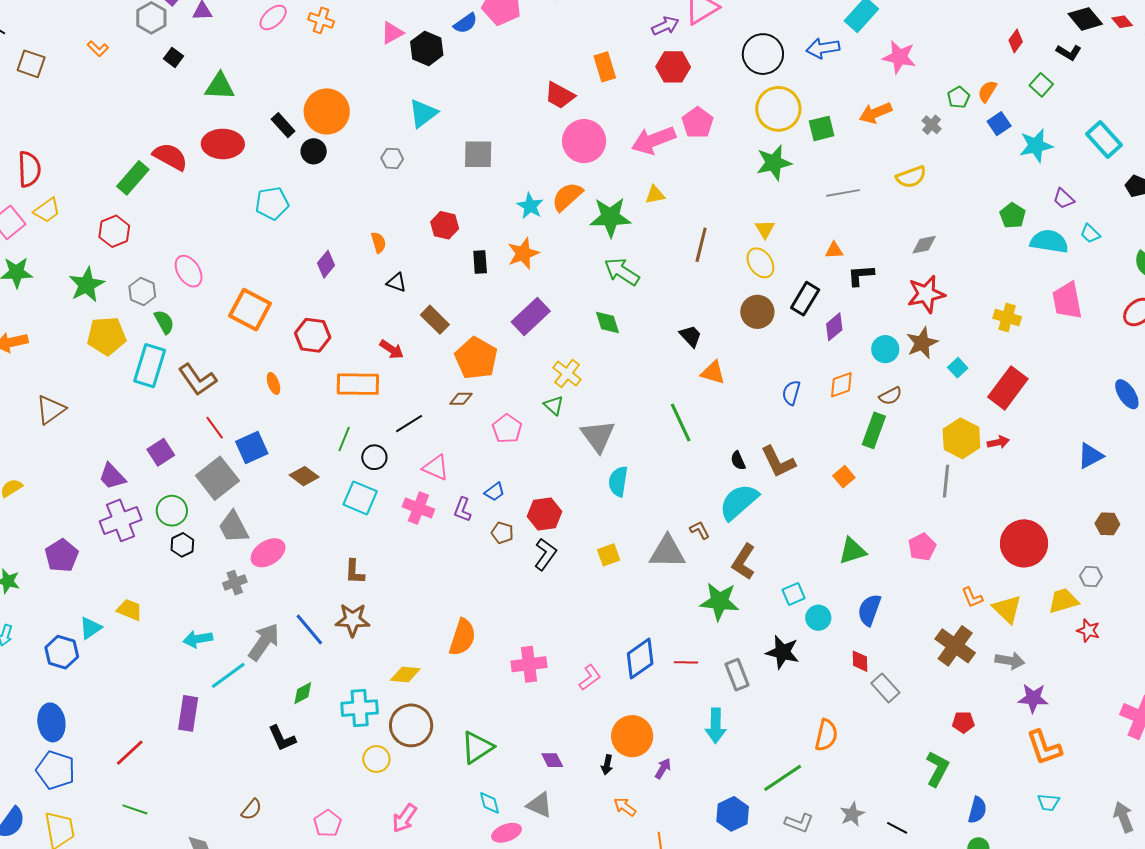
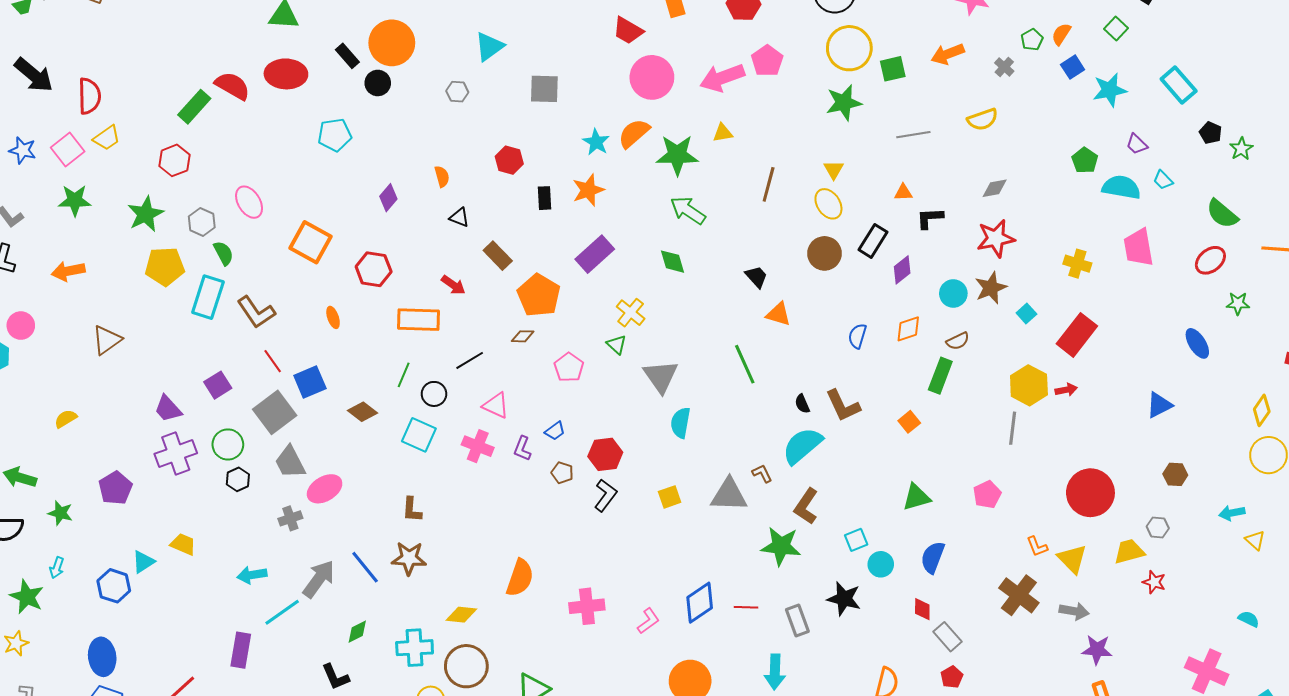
red pentagon: (963, 722) -> (952, 677), moved, turned -30

